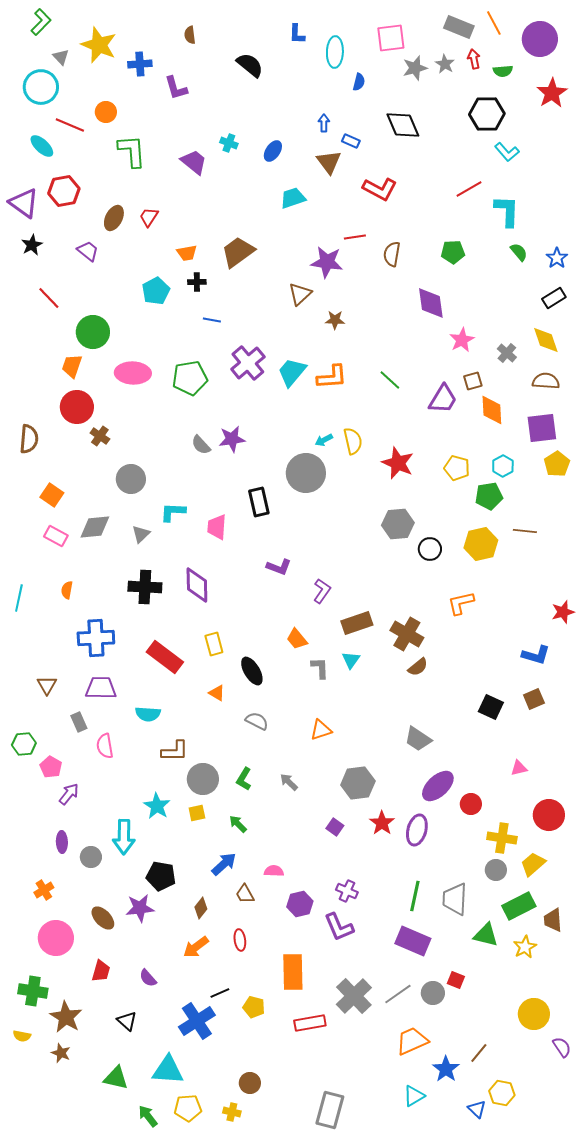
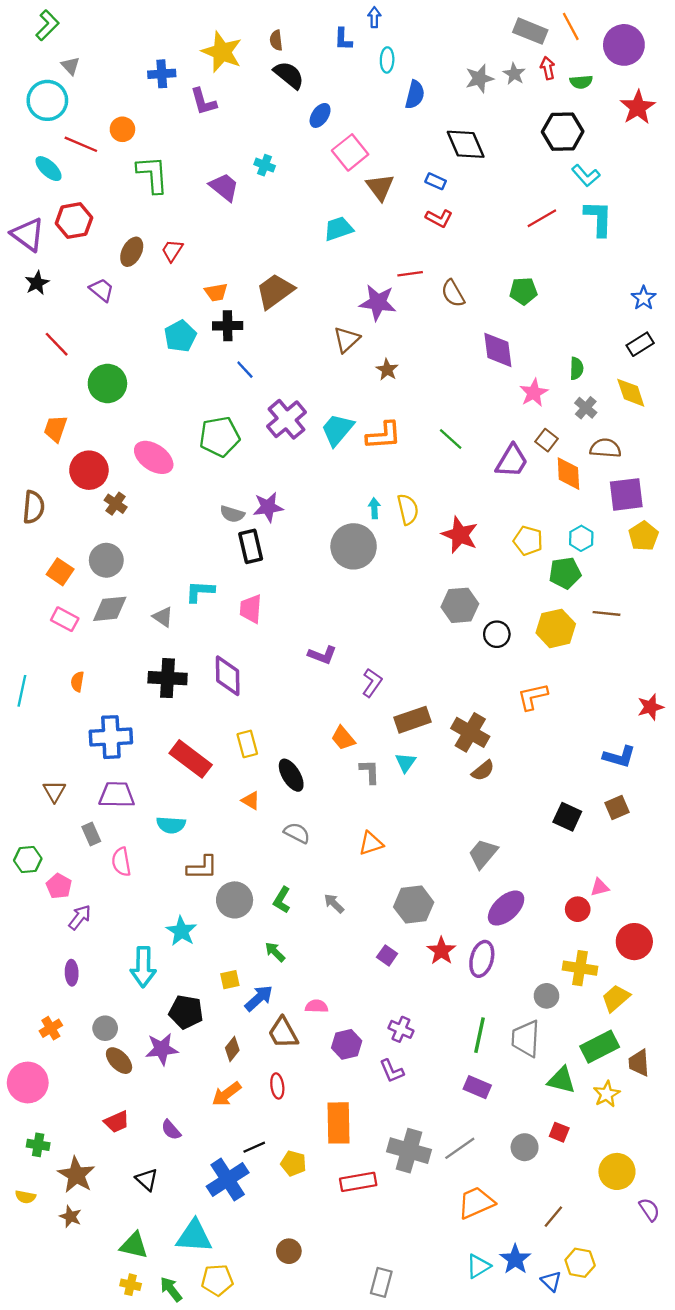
brown semicircle: (190, 35) -> (276, 40), moved
pink square: (391, 38) -> (350, 152), moved, turned -32
yellow star: (99, 45) -> (222, 52), moved
cyan ellipse: (335, 52) -> (387, 60), size x0.7
blue semicircle: (359, 82) -> (415, 95), size x1.4
blue arrow: (324, 123) -> (374, 17), moved
blue rectangle: (351, 141) -> (436, 181), moved
blue ellipse: (273, 151) -> (320, 115), moved
red L-shape: (380, 189) -> (439, 218), size x0.7
cyan L-shape: (507, 211) -> (598, 218), moved
green semicircle: (519, 252) -> (577, 368), moved, turned 42
brown semicircle: (392, 254) -> (453, 293), turned -40
black cross: (197, 282) -> (228, 326), size x1.4
blue line: (212, 320) -> (245, 370), turned 36
brown star: (335, 320) -> (387, 370), turned 30
orange trapezoid: (72, 366) -> (55, 429), moved
pink ellipse: (133, 373) -> (154, 457), moved, turned 32
brown square: (473, 381) -> (547, 440), turned -36
brown semicircle: (546, 381) -> (605, 448), moved
cyan arrow: (324, 440) -> (374, 508), turned 114
gray semicircle: (201, 445) -> (232, 514), turned -30
gray circle: (131, 479) -> (106, 560), moved
black rectangle: (259, 502) -> (251, 546), moved
gray triangle: (141, 534) -> (163, 617), turned -42
gray trapezoid: (418, 739) -> (483, 854), turned 96
red circle: (471, 804) -> (578, 909), moved
yellow square: (197, 813) -> (230, 980), moved
gray circle: (91, 857) -> (105, 1028), moved
gray circle: (496, 870) -> (547, 996), moved
brown trapezoid: (245, 894) -> (283, 1033), size x1.4
purple L-shape: (339, 927) -> (392, 1071), size x0.7
pink circle: (56, 938) -> (28, 1082), moved
purple rectangle: (413, 941) -> (477, 1087), size x0.7
red trapezoid: (101, 971) -> (117, 1122), turned 50
red square: (456, 980) -> (559, 1132), moved
green cross: (33, 991) -> (38, 1145), size x0.7
gray circle: (433, 993) -> (525, 1147), moved
gray cross: (354, 996) -> (409, 1151), turned -30
blue star: (446, 1069) -> (515, 1259), moved
gray rectangle: (330, 1110) -> (381, 1282), size x0.7
yellow cross: (232, 1112) -> (131, 1285), moved

